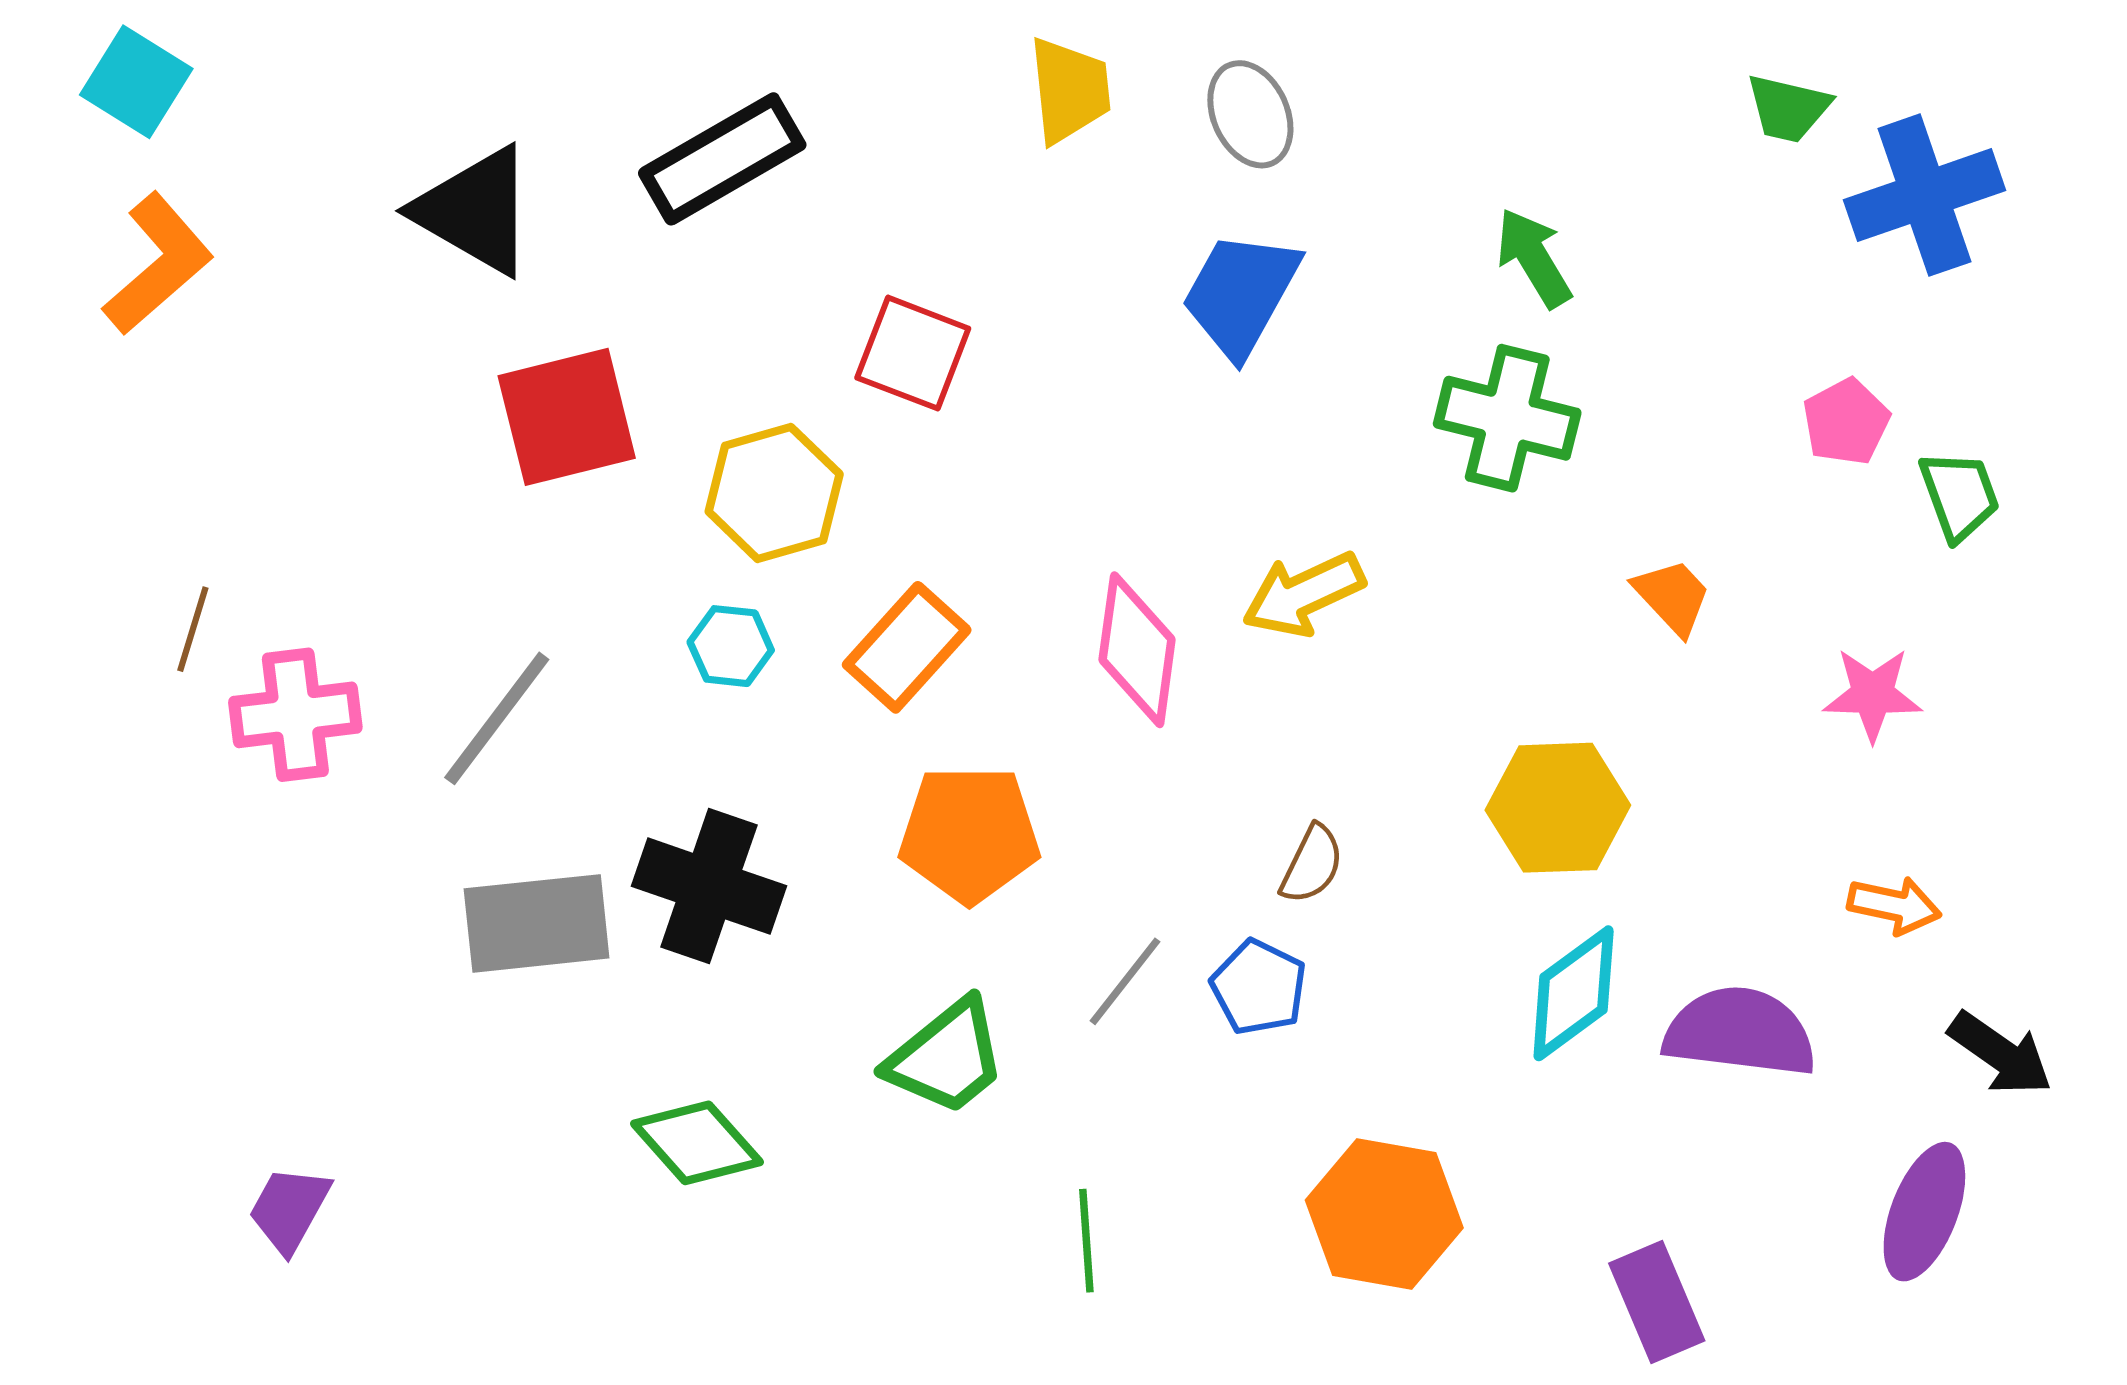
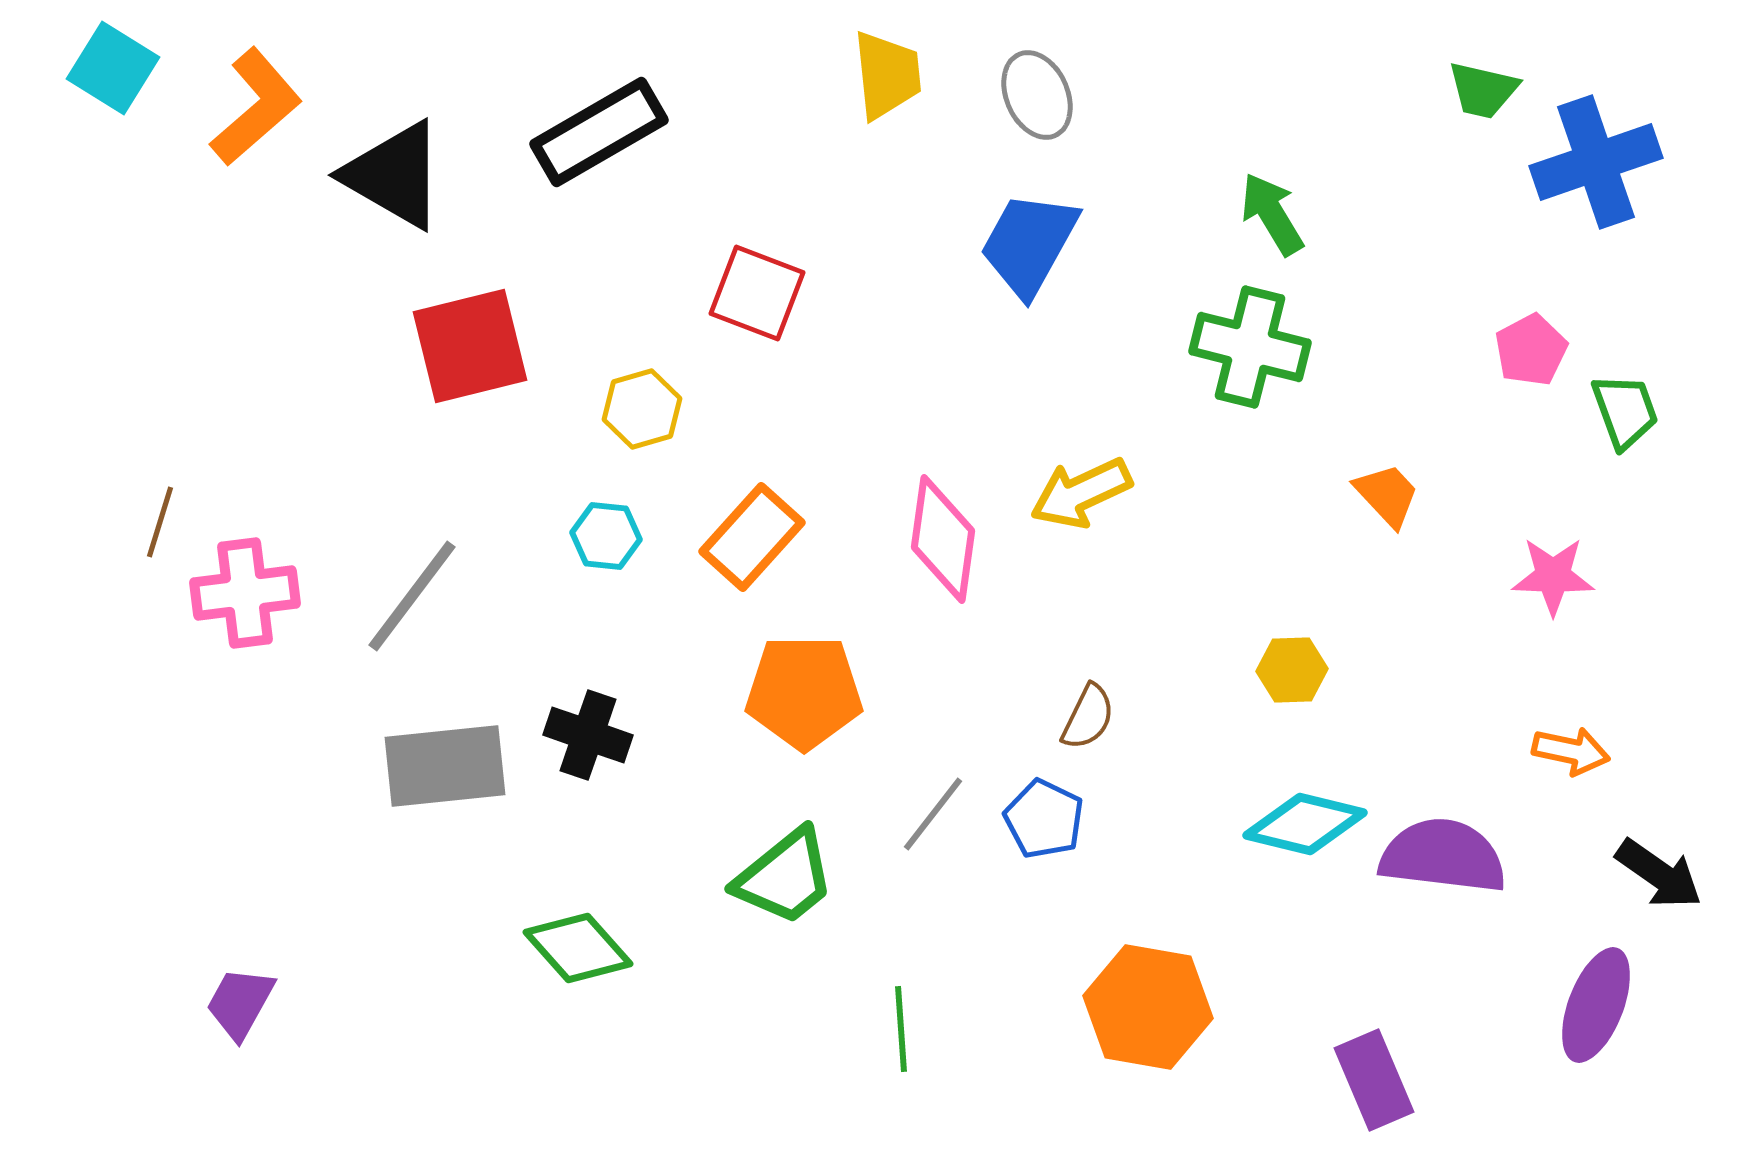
orange L-shape: (158, 264) -> (256, 107), moved
yellow hexagon: (774, 493) -> (642, 409), size x0.7
yellow hexagon: (1558, 808) -> (1292, 670), size x0.6
black cross: (709, 886) -> (588, 735), size x0.7
cyan diamond: (1574, 993) -> (1305, 824), turned 50

